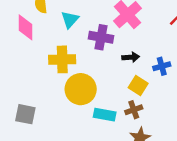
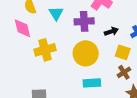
yellow cross: (62, 59) -> (45, 50), moved
yellow circle: (81, 89) -> (86, 53), moved
cyan rectangle: (105, 115) -> (92, 83), moved

